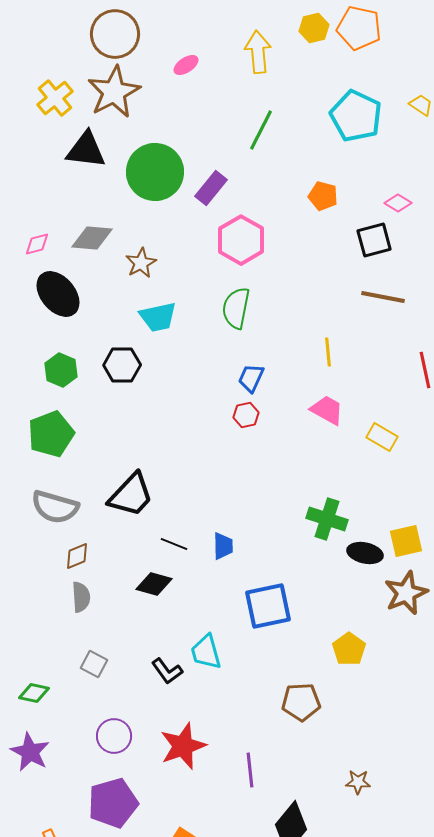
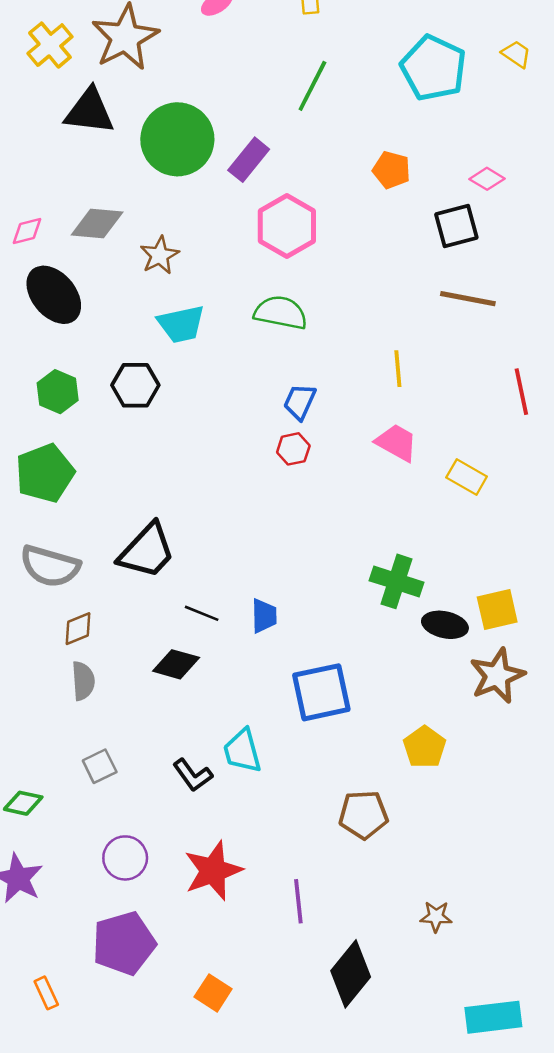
green semicircle: (236, 308) -> (281, 313), turned 90
gray square: (94, 664) -> (100, 766), turned 36

